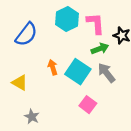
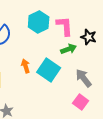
gray arrow: (106, 73) -> (84, 78), moved
pink square: (88, 105) -> (81, 102), moved

